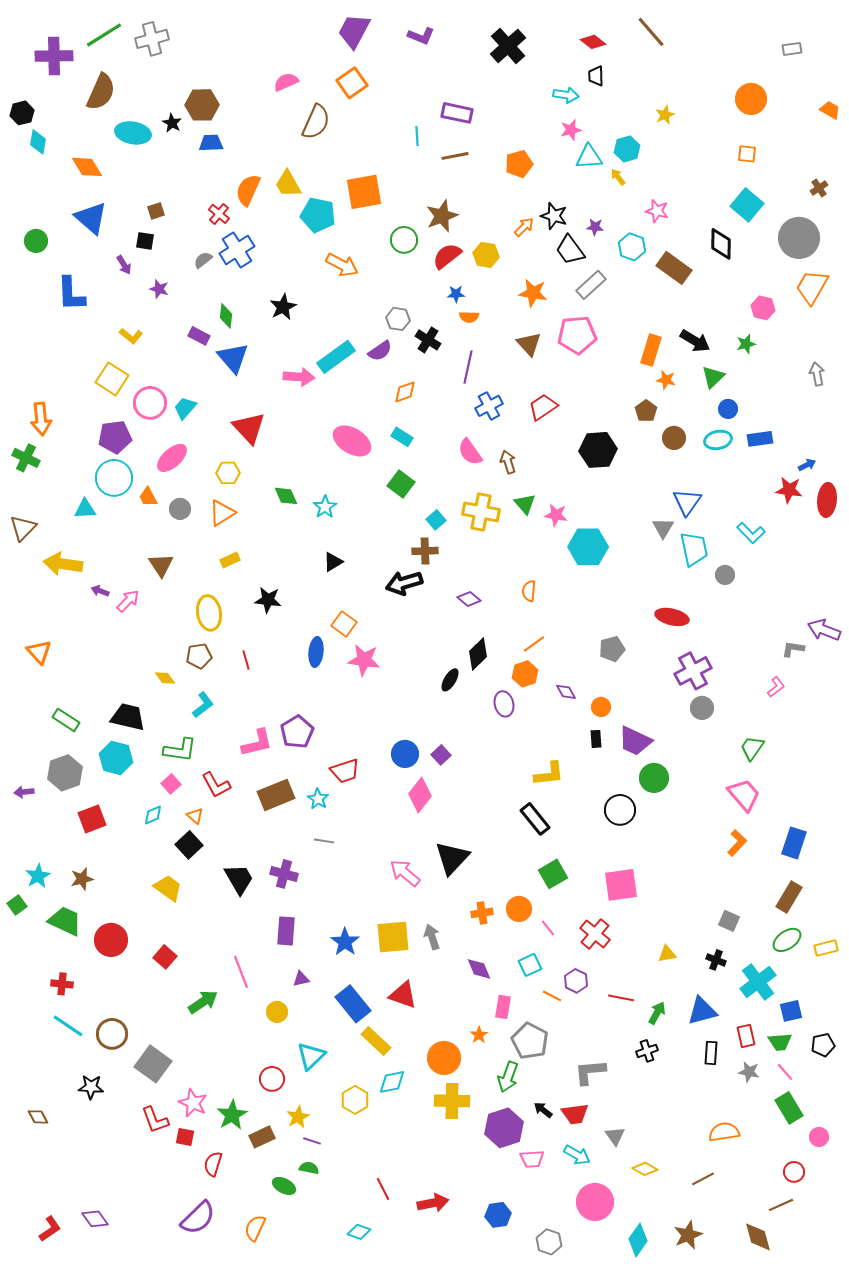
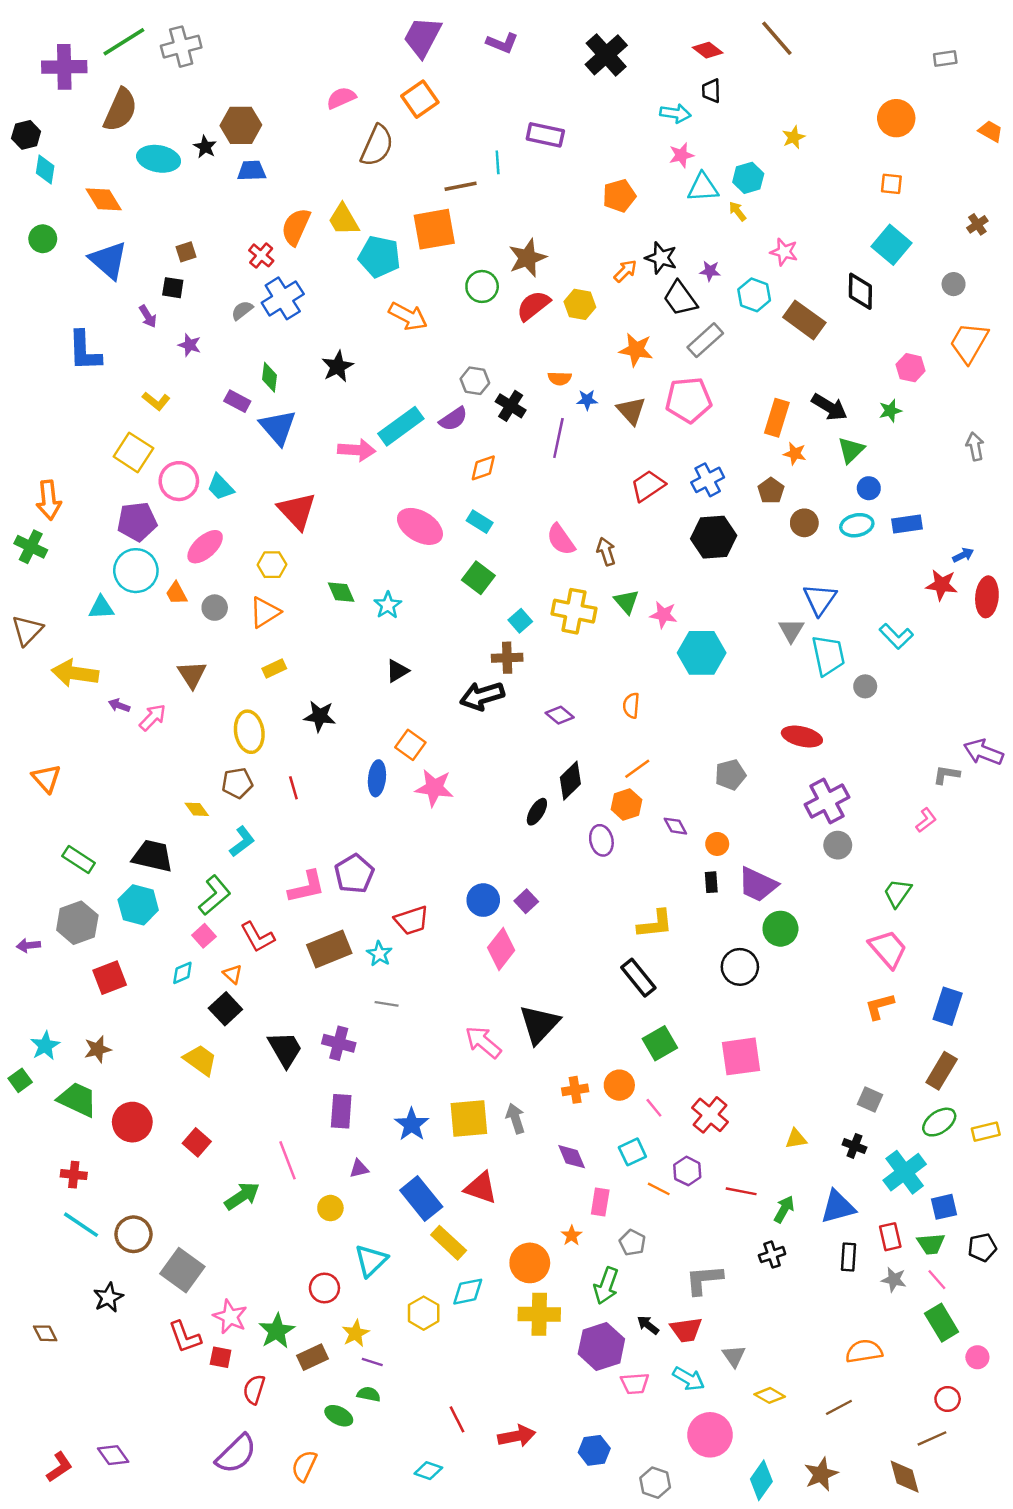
brown line: (455, 156) -> (461, 186), moved
gray circle: (799, 238) -> (954, 284), size x0.5
green circle: (36, 241) -> (43, 239), moved
blue star: (456, 294) -> (587, 400), moved
blue cross: (489, 406) -> (708, 480), moved
cyan trapezoid: (185, 408) -> (221, 487), turned -85
green L-shape: (180, 750) -> (215, 895), turned -48
orange L-shape: (737, 843) -> (880, 1006), turned -148
gray pentagon: (530, 1041) -> (632, 1243), size x0.6
black star: (91, 1087) -> (108, 1298), turned -30

